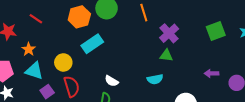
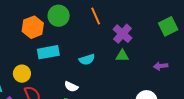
cyan rectangle: (92, 44) -> (48, 52), turned 30
purple arrow: (212, 73) -> (161, 66), moved
cyan semicircle: (155, 79) -> (87, 60), moved

